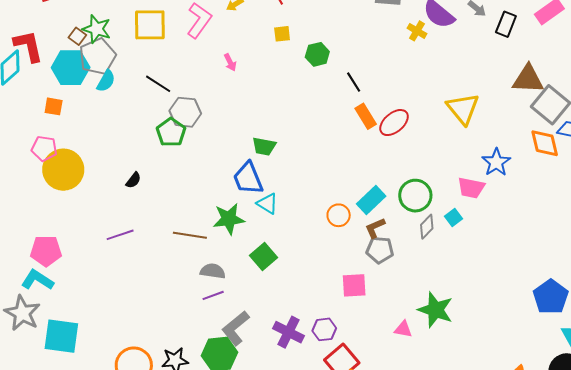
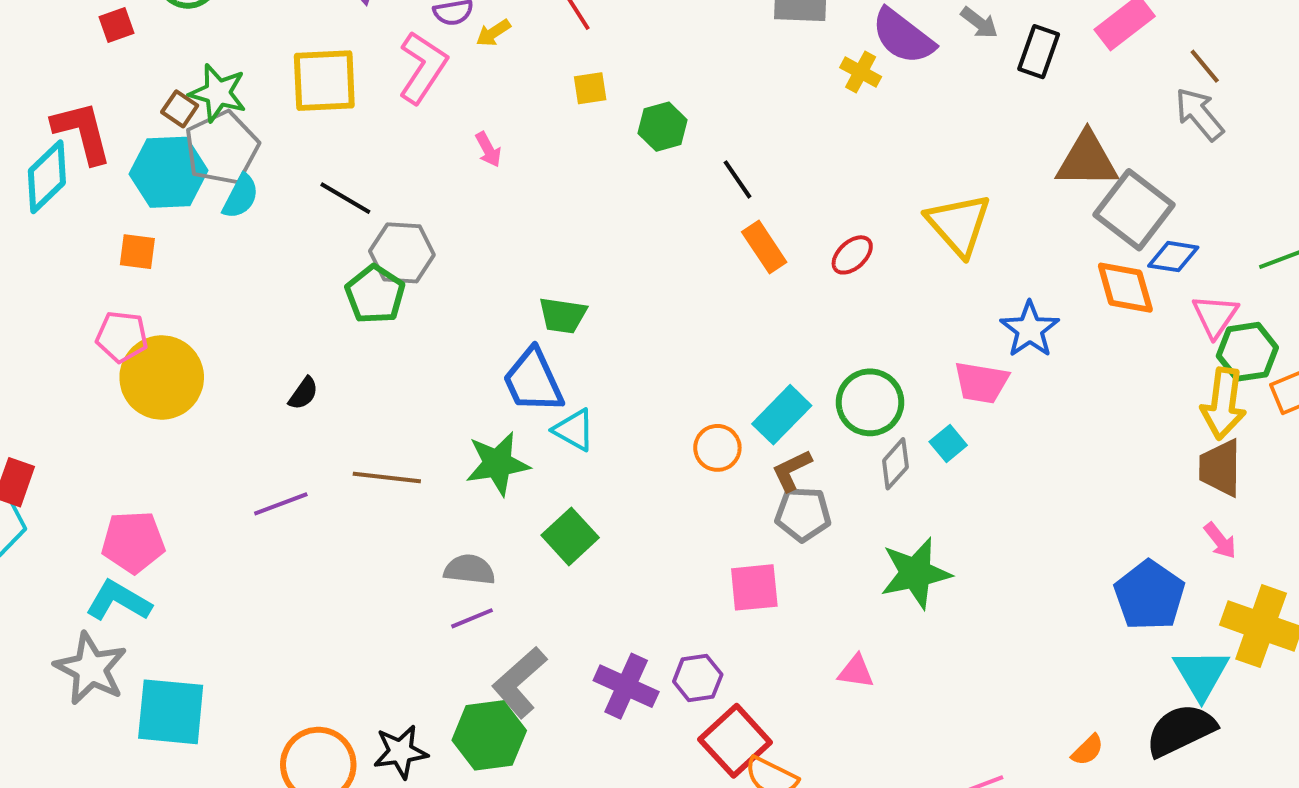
red ellipse: (394, 123) -> (852, 255), moved, size x0.7
brown line: (190, 235) -> (387, 477), moved
green star: (435, 310) -> (916, 573), moved, turned -30

